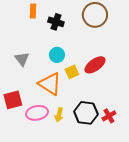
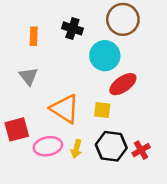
orange rectangle: (33, 11) -> (34, 36), moved
cyan circle: (57, 55) -> (105, 56), moved, size x1.5
yellow square: (72, 72) -> (102, 110), moved, turned 32

